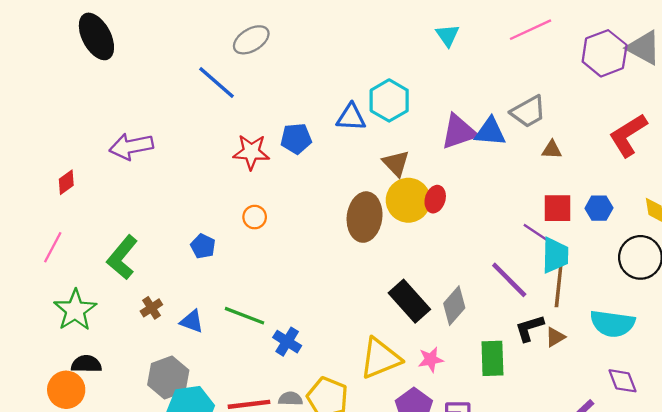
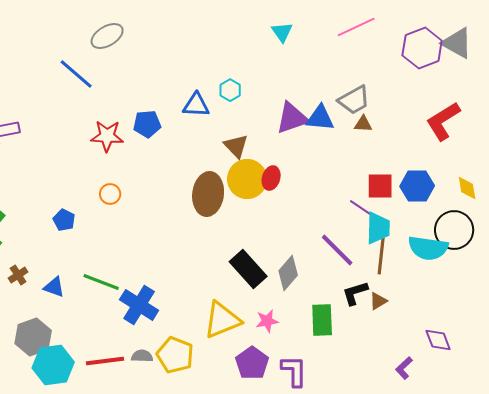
cyan hexagon: (389, 100) -> (230, 90), size x0.6
brown triangle: (552, 150) -> (363, 124), moved
blue hexagon: (599, 208) -> (417, 186), size x1.4
cyan semicircle: (612, 324) -> (428, 248), moved
blue cross: (287, 342) -> (139, 305), size x1.5

